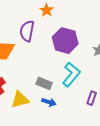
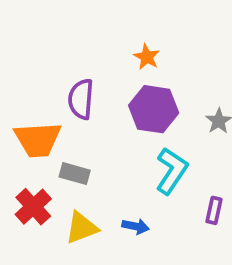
orange star: (47, 10) -> (147, 57), moved
gray rectangle: (44, 83) -> (75, 174), moved

